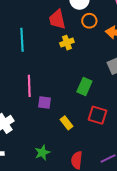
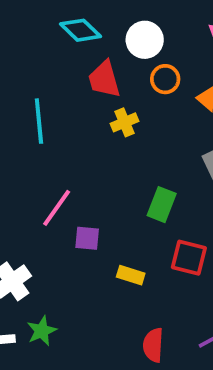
pink line: (29, 86) -> (57, 208), turned 40
yellow rectangle: (67, 123) -> (131, 275), turned -32
green star: (42, 153) -> (42, 331), moved

